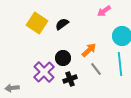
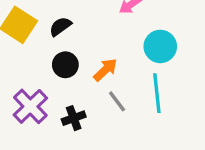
black circle: (63, 58) -> (65, 65), moved

